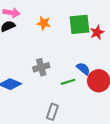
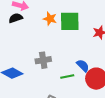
green square: (79, 24) -> (70, 21), moved

